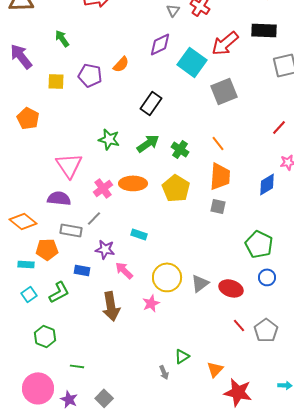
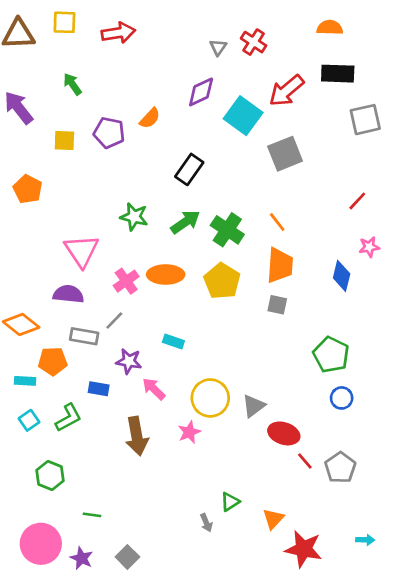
green cross: (180, 149) -> (227, 230), size x1.4
blue diamond: (267, 184) -> (342, 276), turned -45
red ellipse: (231, 288) -> (284, 433), moved

